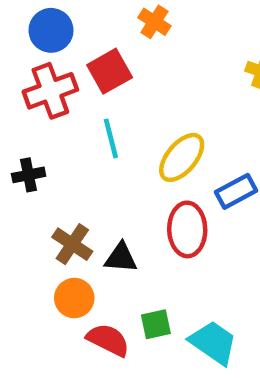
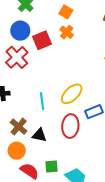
red square: (110, 71) -> (42, 40), moved
red cross: (50, 91) -> (17, 57), turned -30
cyan line: (111, 138) -> (42, 101), moved

